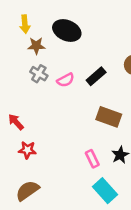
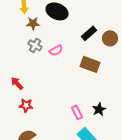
black rectangle: (96, 76) -> (89, 33), moved
brown rectangle: (109, 117) -> (90, 64), moved

